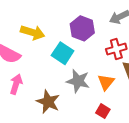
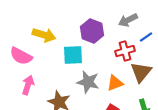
cyan square: (63, 53) -> (73, 55), turned -35
orange triangle: (106, 82) -> (115, 83), turned 30

